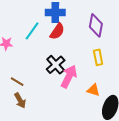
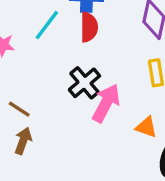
red semicircle: (57, 31) -> (89, 27), turned -36
brown arrow: (20, 100) -> (23, 141), turned -133

